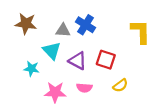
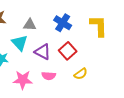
blue cross: (85, 25) -> (63, 23), moved
red square: (106, 60) -> (68, 51), turned 30

